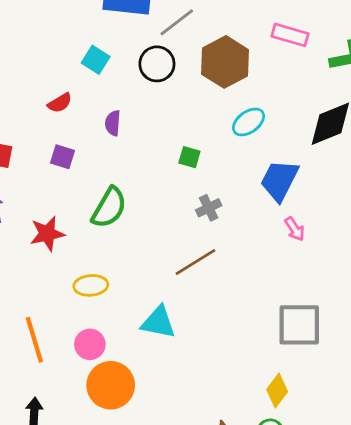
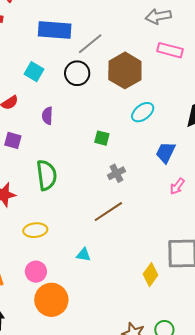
blue trapezoid: (279, 180) -> (166, 152), size x0.7
green semicircle: (109, 208) -> (47, 175), turned -36
pink arrow: (295, 229) -> (177, 186), turned 72
cyan triangle: (158, 322) -> (84, 255), size x0.6
yellow diamond: (277, 391) -> (151, 275), moved

